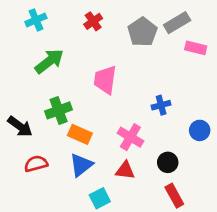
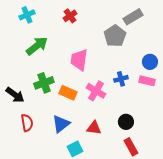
gray pentagon: (142, 32) -> (115, 36), moved
pink rectangle: (196, 48) -> (147, 81), moved
blue circle: (200, 130) -> (150, 62), moved
orange rectangle: (80, 134) -> (68, 93), moved
pink cross: (130, 137) -> (96, 91), moved
red semicircle: (36, 164) -> (27, 123), turned 96

